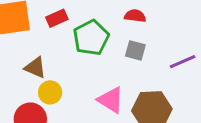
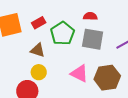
gray square: (135, 50) -> (93, 39), size x1.6
brown triangle: (35, 68) -> (38, 50), moved

